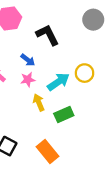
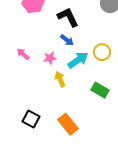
blue arrow: (28, 60) -> (67, 40), moved
green rectangle: (64, 114) -> (100, 90), moved, turned 54

